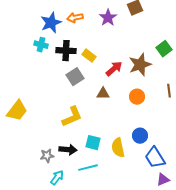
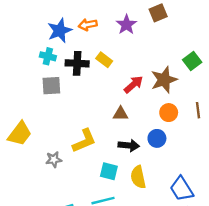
yellow rectangle: (89, 56) -> (104, 60), moved
gray square: (75, 77) -> (51, 86), moved, turned 30
orange circle: (137, 97) -> (169, 113), moved
blue circle: (140, 136) -> (157, 138), moved
black arrow: (68, 150) -> (129, 145), moved
gray star: (47, 156) -> (54, 159), moved

